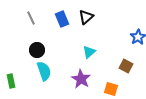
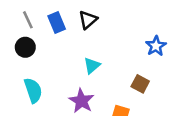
gray line: (31, 18) -> (28, 20), moved
black circle: (37, 50) -> (25, 47), moved

